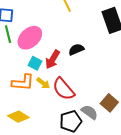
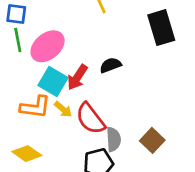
cyan square: (35, 63) -> (53, 82), size x1.5
gray semicircle: (89, 112) -> (114, 139), moved, turned 48

